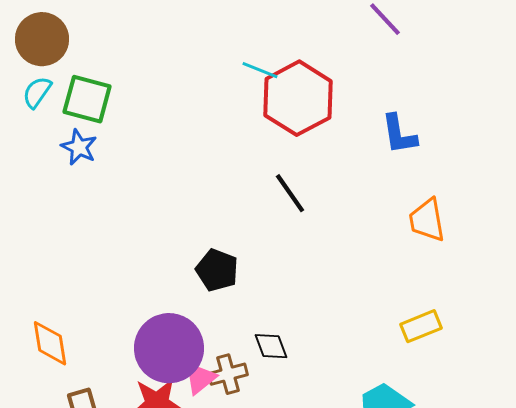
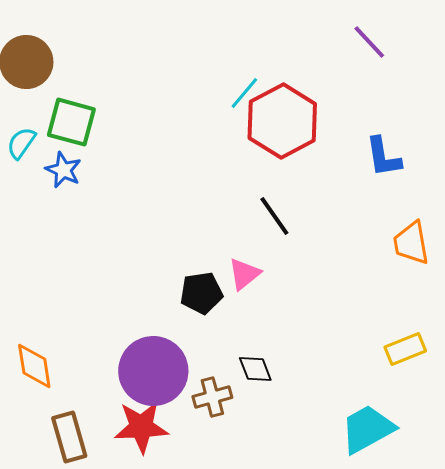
cyan line: (260, 70) -> (244, 93), turned -72
cyan semicircle: (37, 92) -> (21, 143), moved
black pentagon: (217, 270) -> (201, 293), turned -30
pink triangle: (200, 378) -> (244, 274), moved

